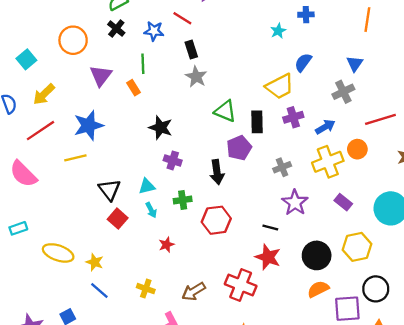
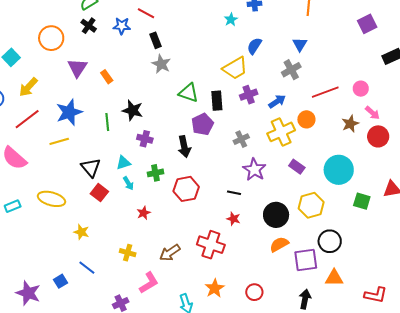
green line: (143, 64) -> (107, 122), moved
yellow ellipse: (58, 253) -> (52, 199), moved
red star: (268, 257) -> (233, 219), size x0.6
blue line: (99, 290) -> (87, 268), moved

